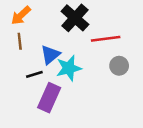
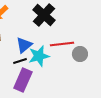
red line: (106, 39) -> (62, 44), moved
black line: (34, 74) -> (20, 61), moved

